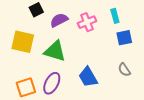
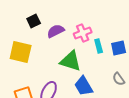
cyan rectangle: (115, 16) -> (99, 46), moved
green triangle: (55, 51) -> (71, 61), moved

